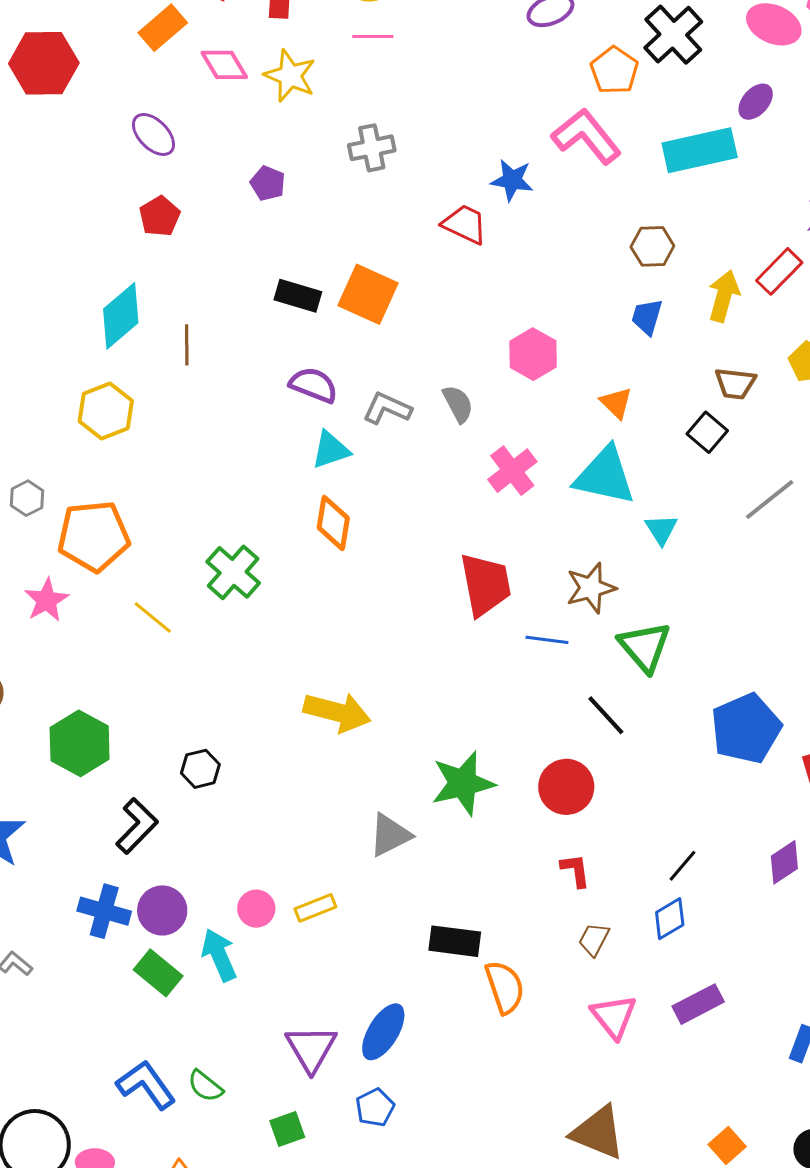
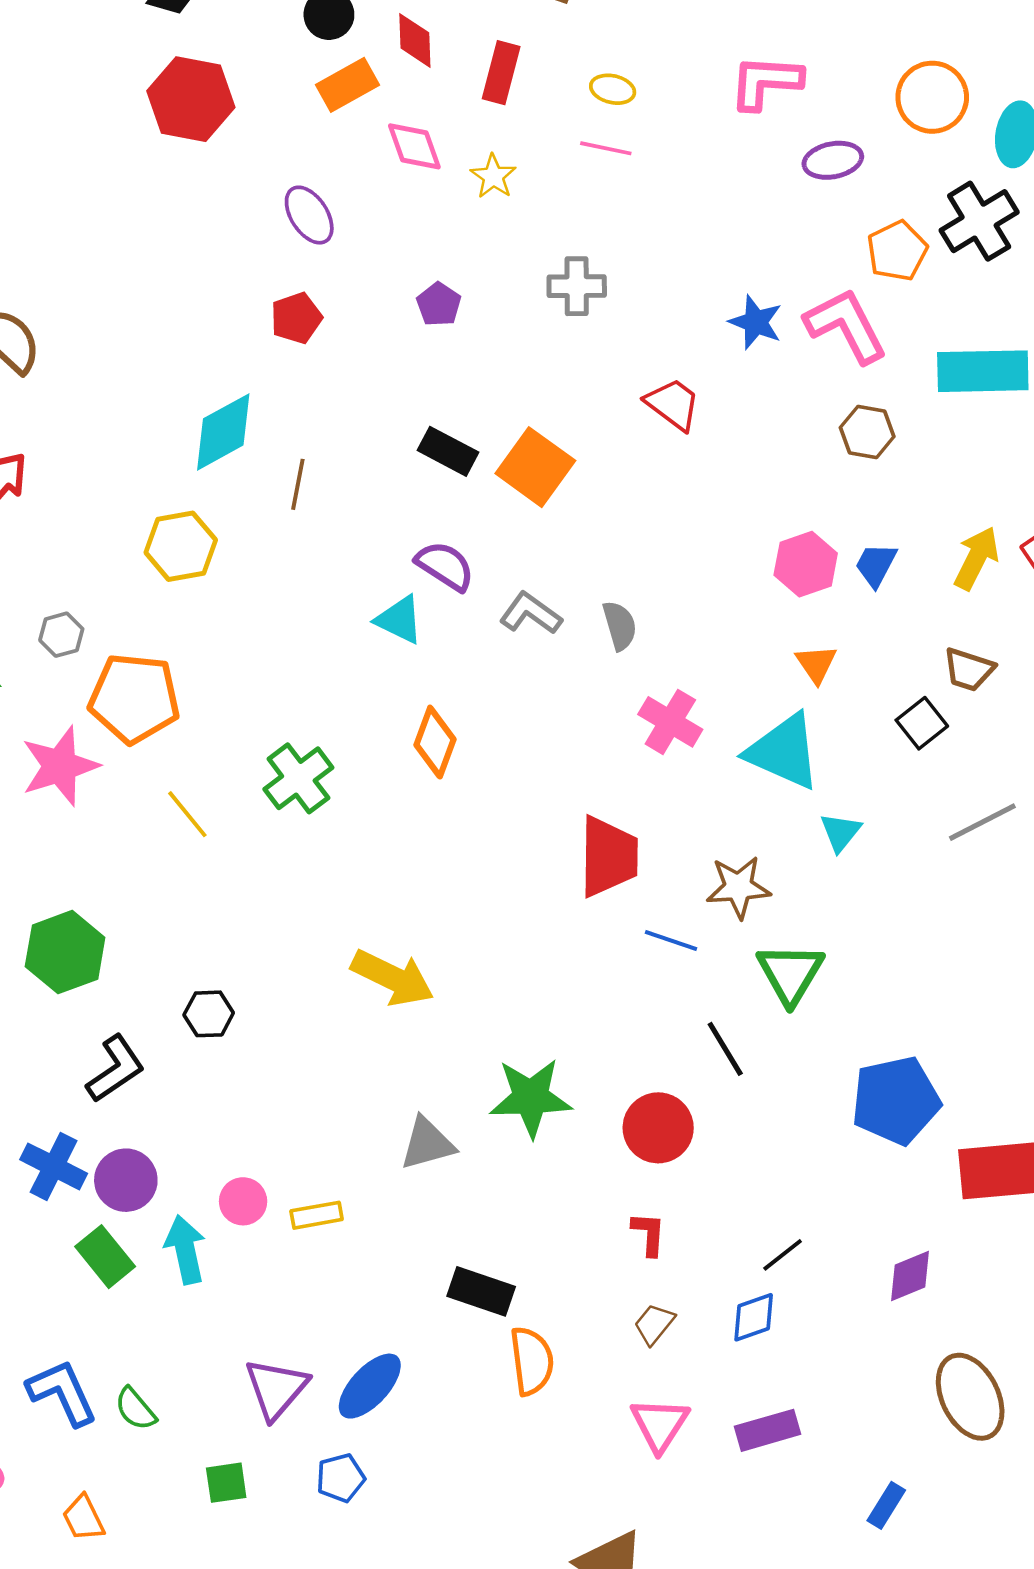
yellow star: (290, 76) -> (493, 176), size x0.7
blue star: (512, 180) -> (756, 322), moved
brown hexagon: (652, 246) -> (867, 432), moved
pink hexagon: (533, 354) -> (806, 564), moved
cyan triangle: (331, 450) -> (399, 620), moved, turned 33
pink cross: (512, 471) -> (670, 722), turned -33
pink star: (47, 600) -> (60, 766), size x1.4

